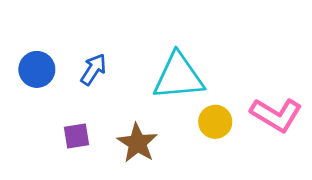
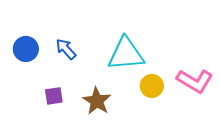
blue arrow: (93, 69) -> (66, 49), turned -75

